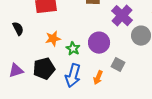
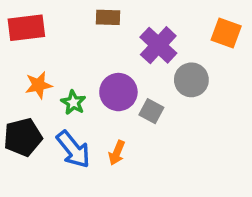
gray square: (118, 65) -> (151, 111), moved
blue arrow: (73, 76) -> (73, 149), turned -55

